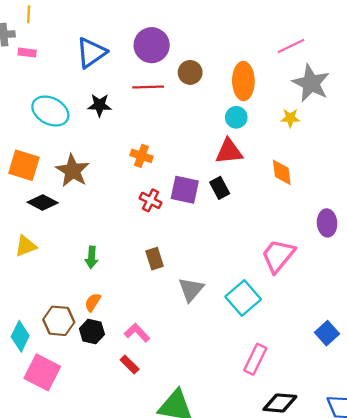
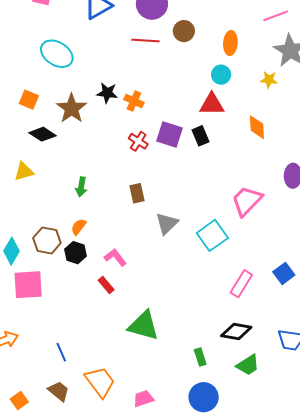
orange ellipse: (243, 81) -> (230, 43), size x0.7
black star: (100, 105) -> (107, 93), moved
orange square: (24, 165) -> (29, 100), size x0.7
pink rectangle: (255, 359) -> (241, 284), moved
pink square: (42, 372) -> (28, 285), turned -36

